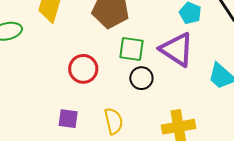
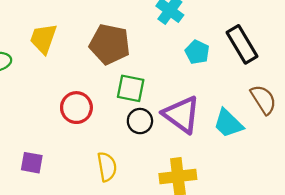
purple triangle: (177, 49) -> (182, 115), moved
purple square: (68, 119) -> (32, 163), moved

